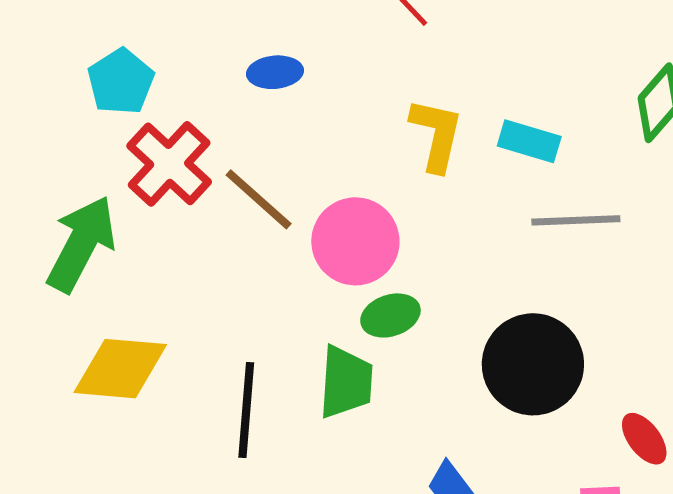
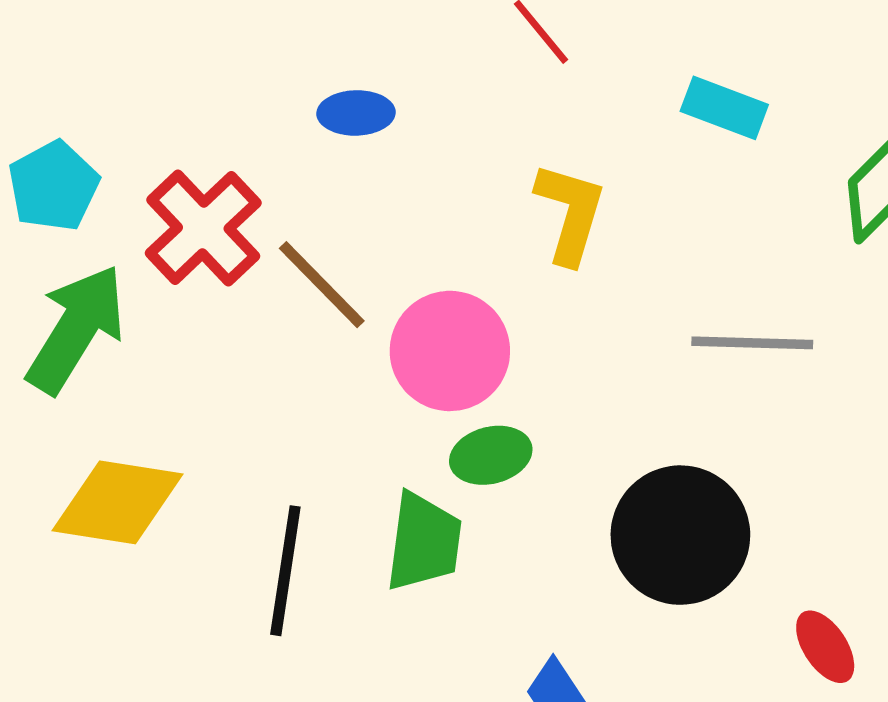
cyan pentagon: (121, 82) -> (53, 186), moved
cyan rectangle: (529, 141) -> (724, 108), moved

